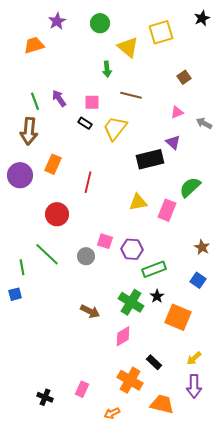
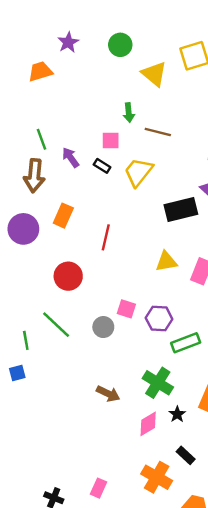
green arrow: (107, 69) -> (129, 113), moved
purple arrow: (59, 98) -> (71, 157), moved
black star: (157, 296) -> (177, 414), moved

